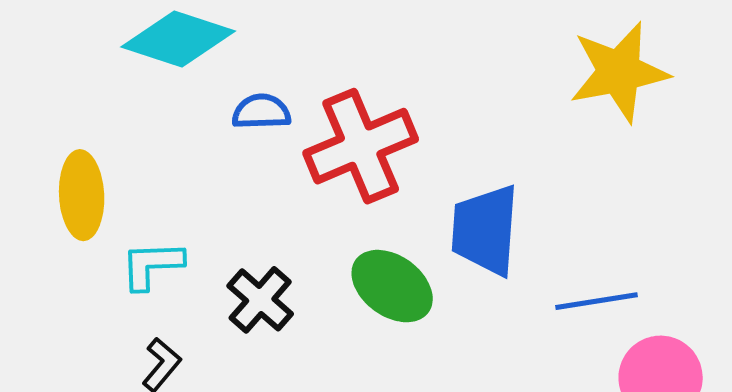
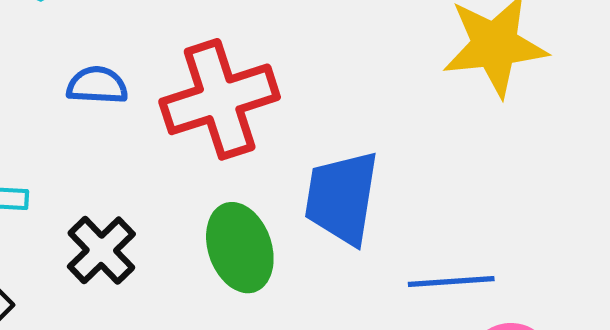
blue semicircle: (261, 112) -> (97, 85), moved
green ellipse: (392, 286) -> (240, 248), turned 30

